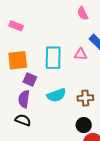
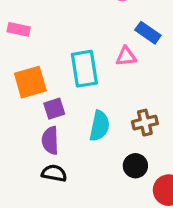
purple square: (30, 80) -> (54, 109), turned -32
cyan semicircle: (56, 95) -> (100, 126), turned -48
black circle: (84, 125) -> (135, 166), moved

